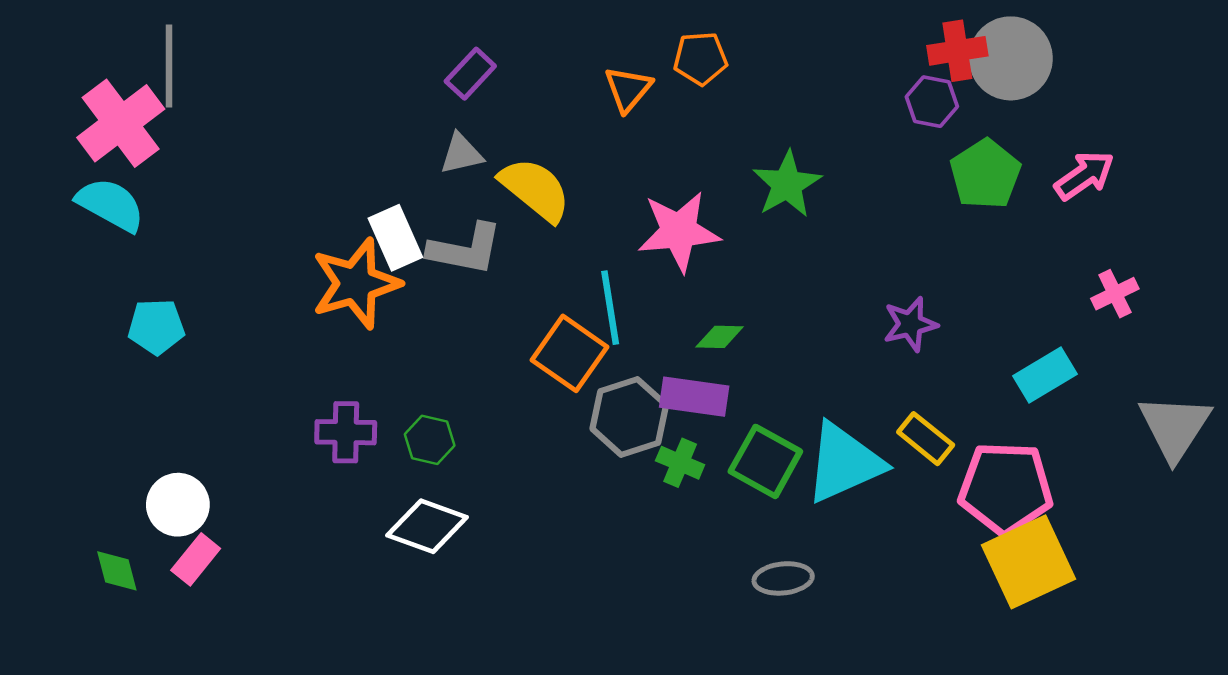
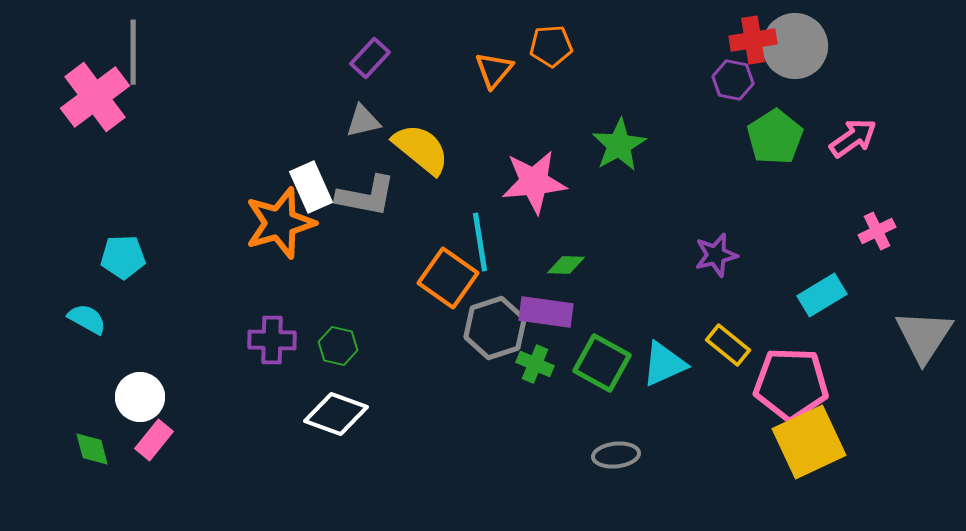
cyan semicircle: (110, 205) -> (87, 319), moved, size x0.7
cyan triangle: (844, 463) -> (664, 364), size x0.7

